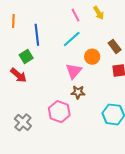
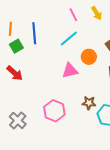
orange line: (13, 21) -> (10, 29), moved
green square: (26, 56) -> (16, 46), moved
pink triangle: (74, 71) -> (70, 71), turned 36
brown star: (78, 92) -> (89, 103), moved

